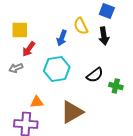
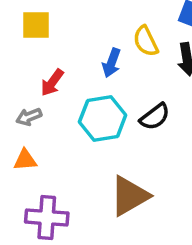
yellow square: (20, 30) -> (36, 25), moved
black semicircle: (95, 75) -> (155, 117), moved
orange triangle: (37, 102) -> (25, 160), moved

